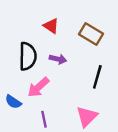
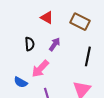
black semicircle: (28, 56) -> (30, 44), size x0.6
purple arrow: (58, 59) -> (55, 44), turned -64

